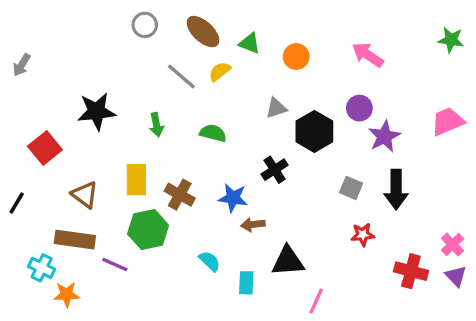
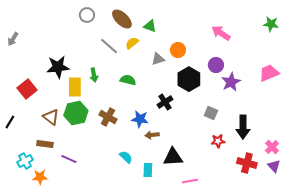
orange circle: (296, 57) -> (178, 50), moved
gray triangle: (276, 108) -> (158, 59), moved
yellow rectangle: (136, 180) -> (75, 87), moved
black arrow: (396, 190) -> (243, 127), moved
green hexagon: (148, 230) -> (76, 113), moved
brown rectangle: (75, 240) -> (45, 144), size x0.7
cyan cross: (42, 268) -> (25, 161), turned 35
pink line: (316, 301) -> (190, 181), turned 56

